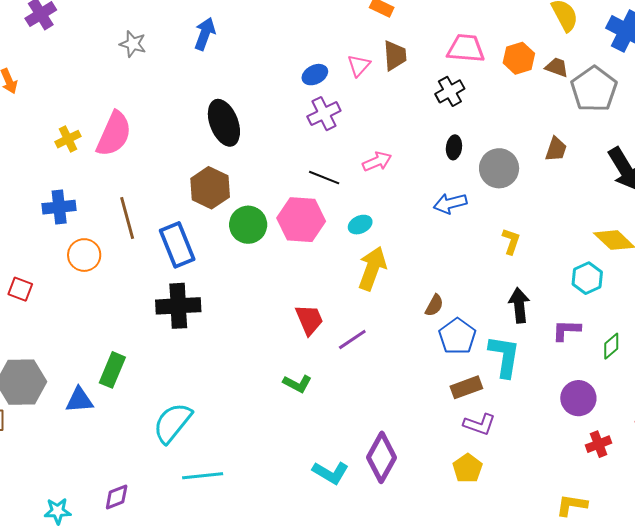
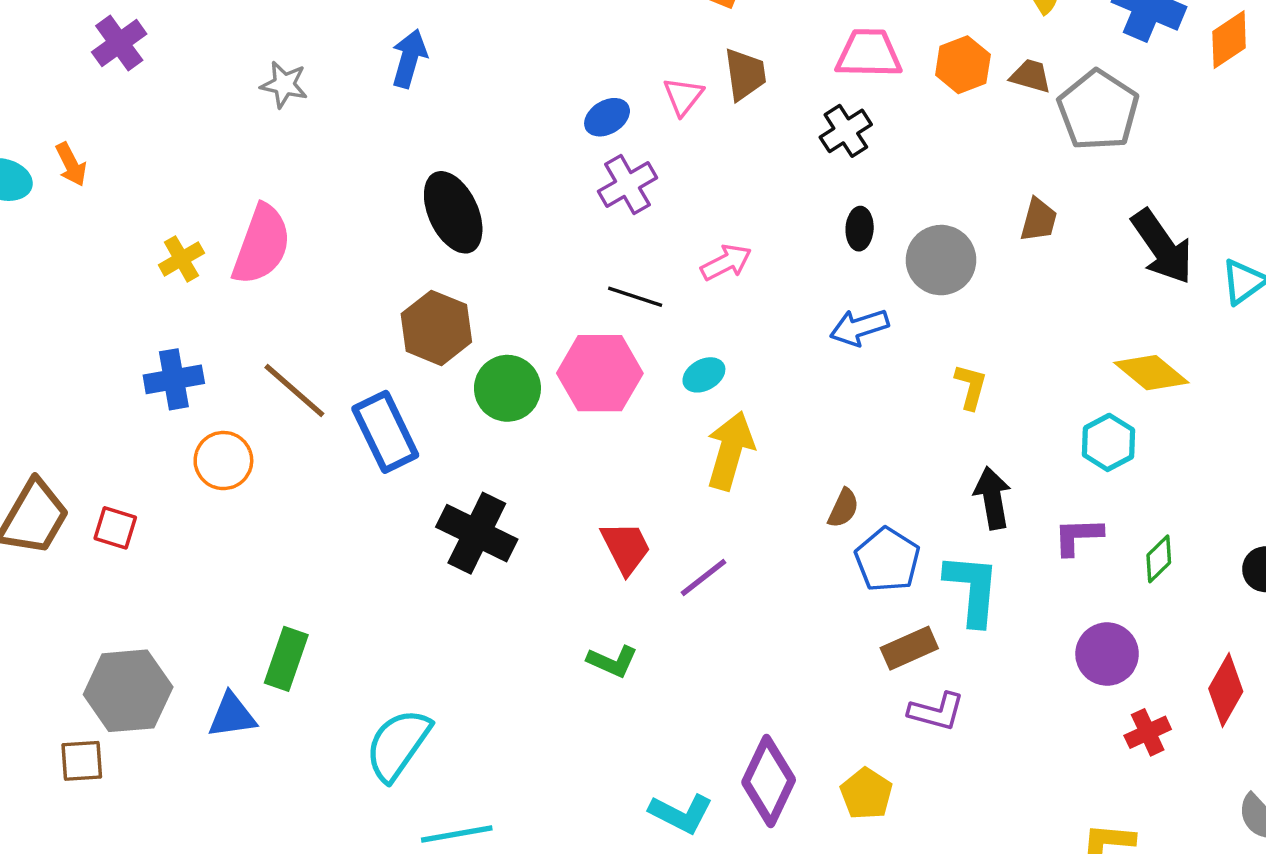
brown line: (127, 218) -> (294, 390), turned -30
black cross: (178, 306) -> (477, 533), moved, turned 33
yellow pentagon: (468, 468) -> (866, 794), moved

